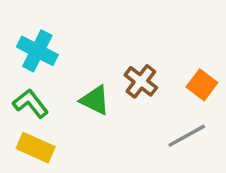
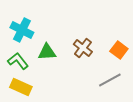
green triangle: (95, 100) -> (47, 52), moved, turned -30

